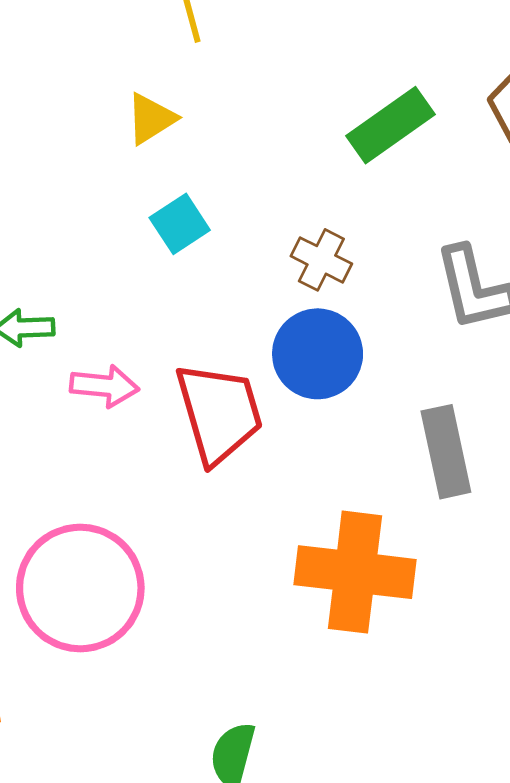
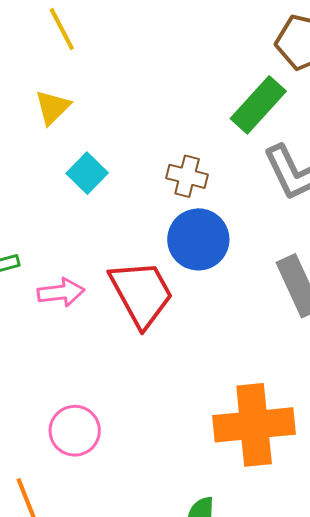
green rectangle: (391, 125) -> (258, 105), moved
orange cross: (355, 572) -> (254, 425), moved
pink circle: (80, 588) -> (75, 431), size x0.6

